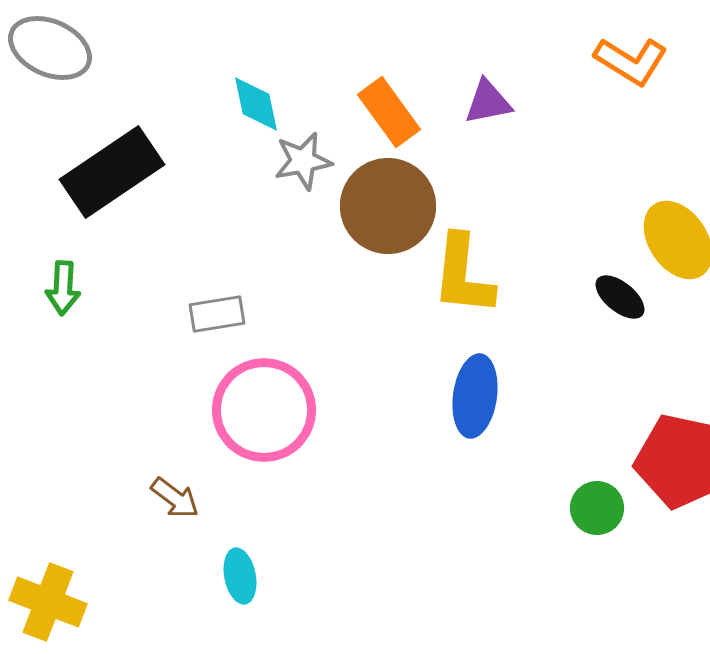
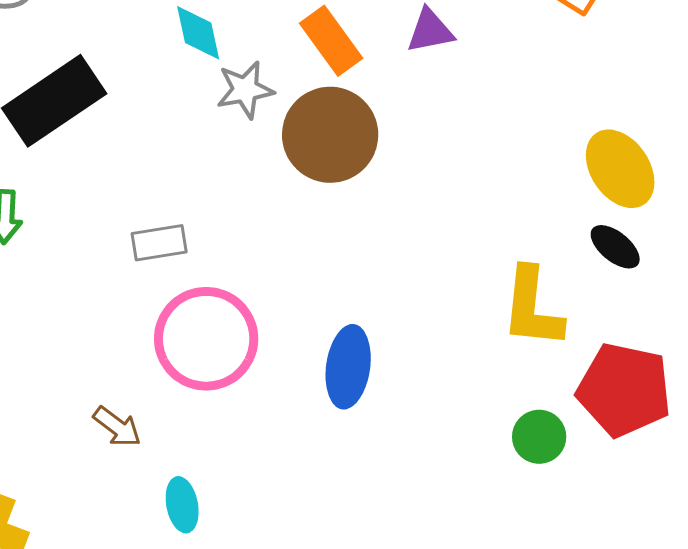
yellow L-shape: (463, 275) -> (532, 308), moved
black ellipse: (620, 297) -> (615, 247), moved
blue ellipse: (475, 396) -> (348, 367), moved

